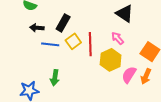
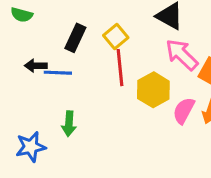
black arrow: (37, 28) -> (36, 66), moved
pink arrow: (117, 38) -> (182, 55), moved, size x1.6
yellow square: (73, 41) -> (116, 37), moved

